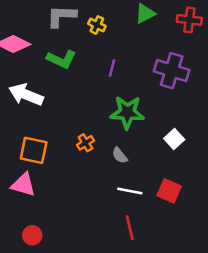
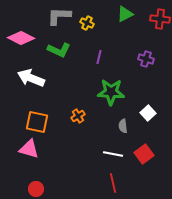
purple cross: (172, 71) -> (146, 59), size x0.6
gray semicircle: (120, 155) -> (123, 126), moved, turned 32
red square: (169, 191) -> (144, 154), turned 30

